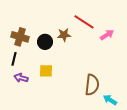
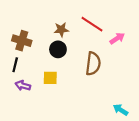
brown star: (64, 35) -> (61, 30), moved
black circle: (45, 42) -> (58, 49), moved
brown semicircle: (92, 85) -> (93, 64), moved

